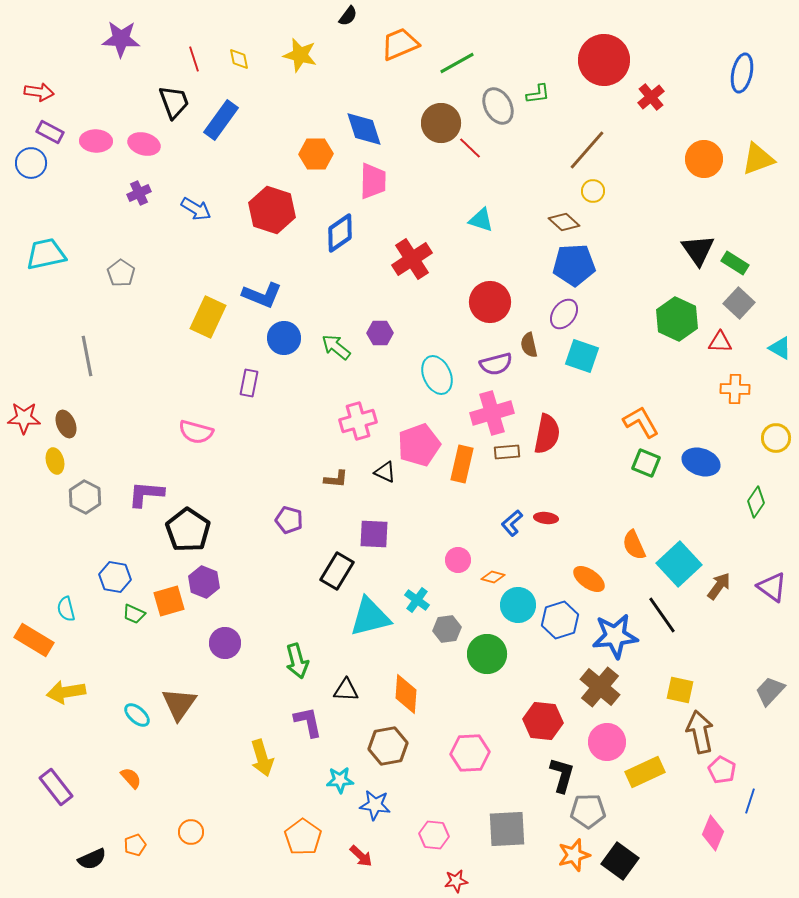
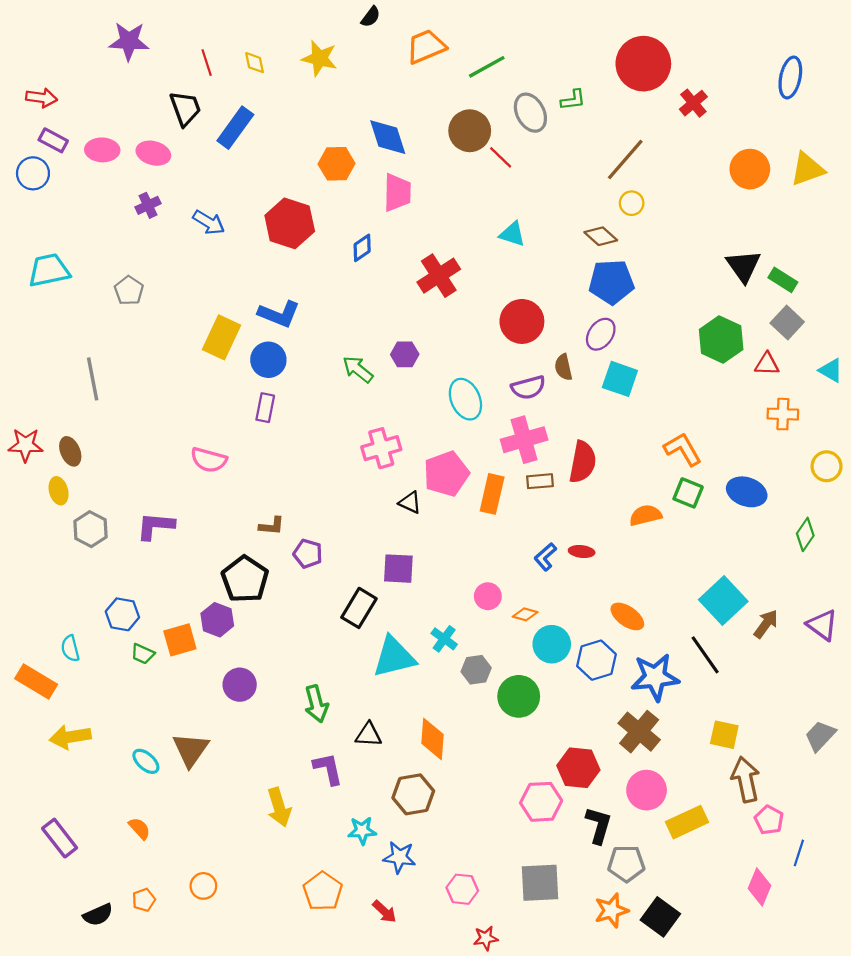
blue diamond: (340, 233) -> (362, 248), size x0.7
blue circle: (284, 338) -> (268, 360), moved
brown L-shape: (336, 479) -> (272, 526), moved
black pentagon: (188, 530) -> (245, 579), moved
orange semicircle: (634, 545) -> (645, 515), moved, turned 100
pink hexagon: (470, 753) -> (541, 802), moved

